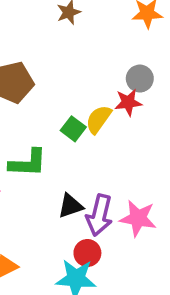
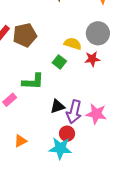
gray circle: (140, 79) -> (98, 33), size x1.5
red star: (128, 102) -> (92, 59), moved
yellow semicircle: (98, 119) -> (73, 44), moved, turned 72

